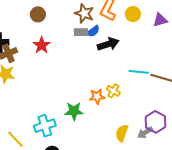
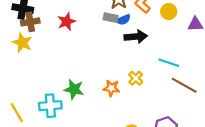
cyan line: (139, 72) -> (169, 63), moved
yellow cross: (113, 91) -> (136, 78), moved
green star: (74, 111) -> (74, 89), moved

